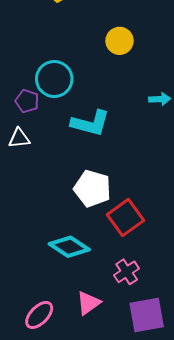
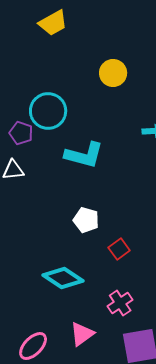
white pentagon: (92, 188) -> (86, 220), size x0.7
red square: (126, 218) -> (119, 249), size x0.6

